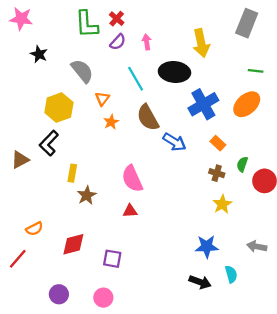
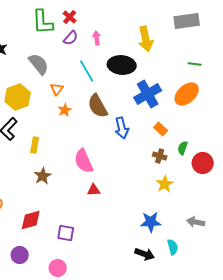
gray rectangle: (247, 23) -> (187, 21), turned 60
blue arrow: (174, 142) -> (122, 128), turned 45
yellow rectangle: (72, 173) -> (35, 145), moved
red triangle: (130, 211) -> (94, 190), moved
purple circle: (59, 294) -> (20, 255), moved

